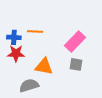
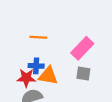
blue cross: (14, 37) -> (36, 66), moved
red star: (16, 53) -> (26, 78), moved

